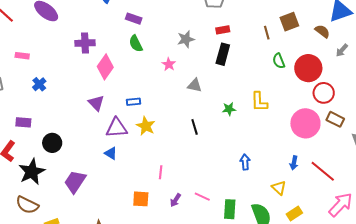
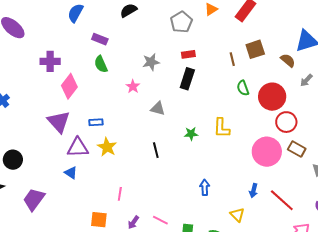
purple triangle: (96, 103) -> (59, 122), size x1.4

